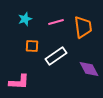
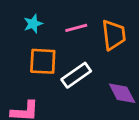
orange square: (32, 46) -> (43, 61), size x1.5

